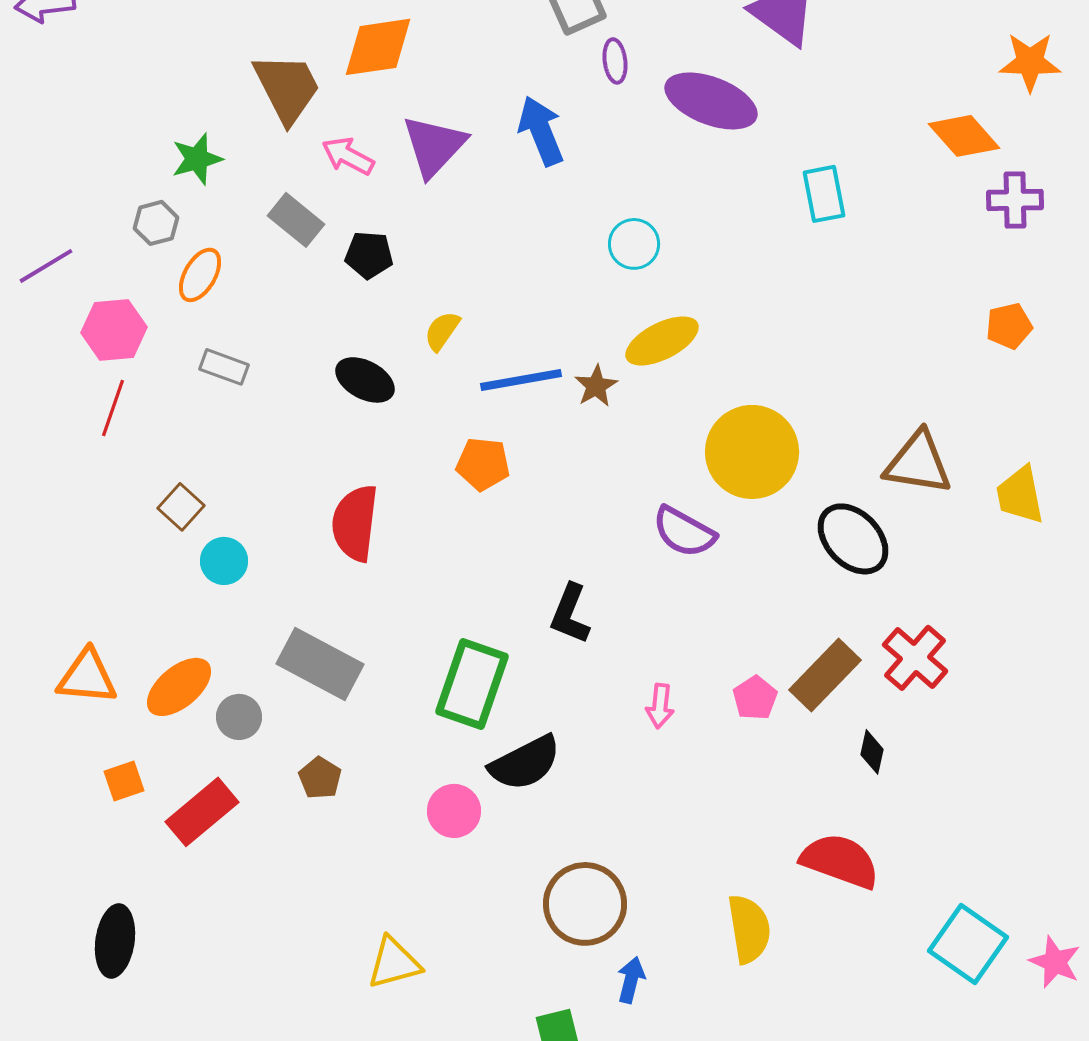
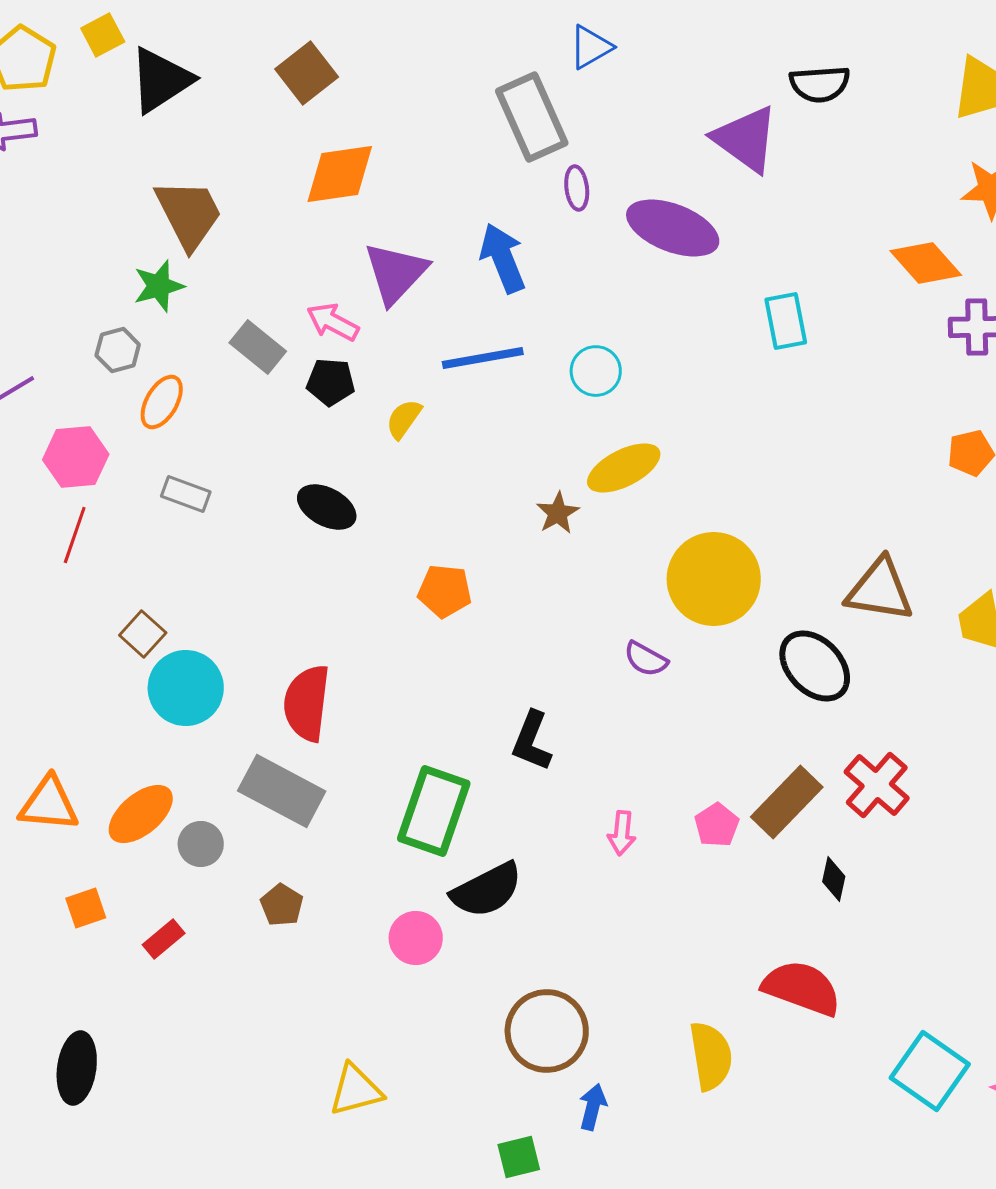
brown trapezoid: (287, 88) -> (189, 214), moved
pink arrow: (348, 156) -> (333, 322), moved
yellow semicircle: (442, 331) -> (404, 419), moved
blue line: (521, 380) -> (483, 358), moved
red semicircle: (355, 523) -> (307, 703), moved
purple semicircle: (684, 532) -> (646, 659), size x0.7
cyan circle: (224, 561) -> (186, 688), size x1.6
red rectangle: (202, 812) -> (164, 939), size x0.6

